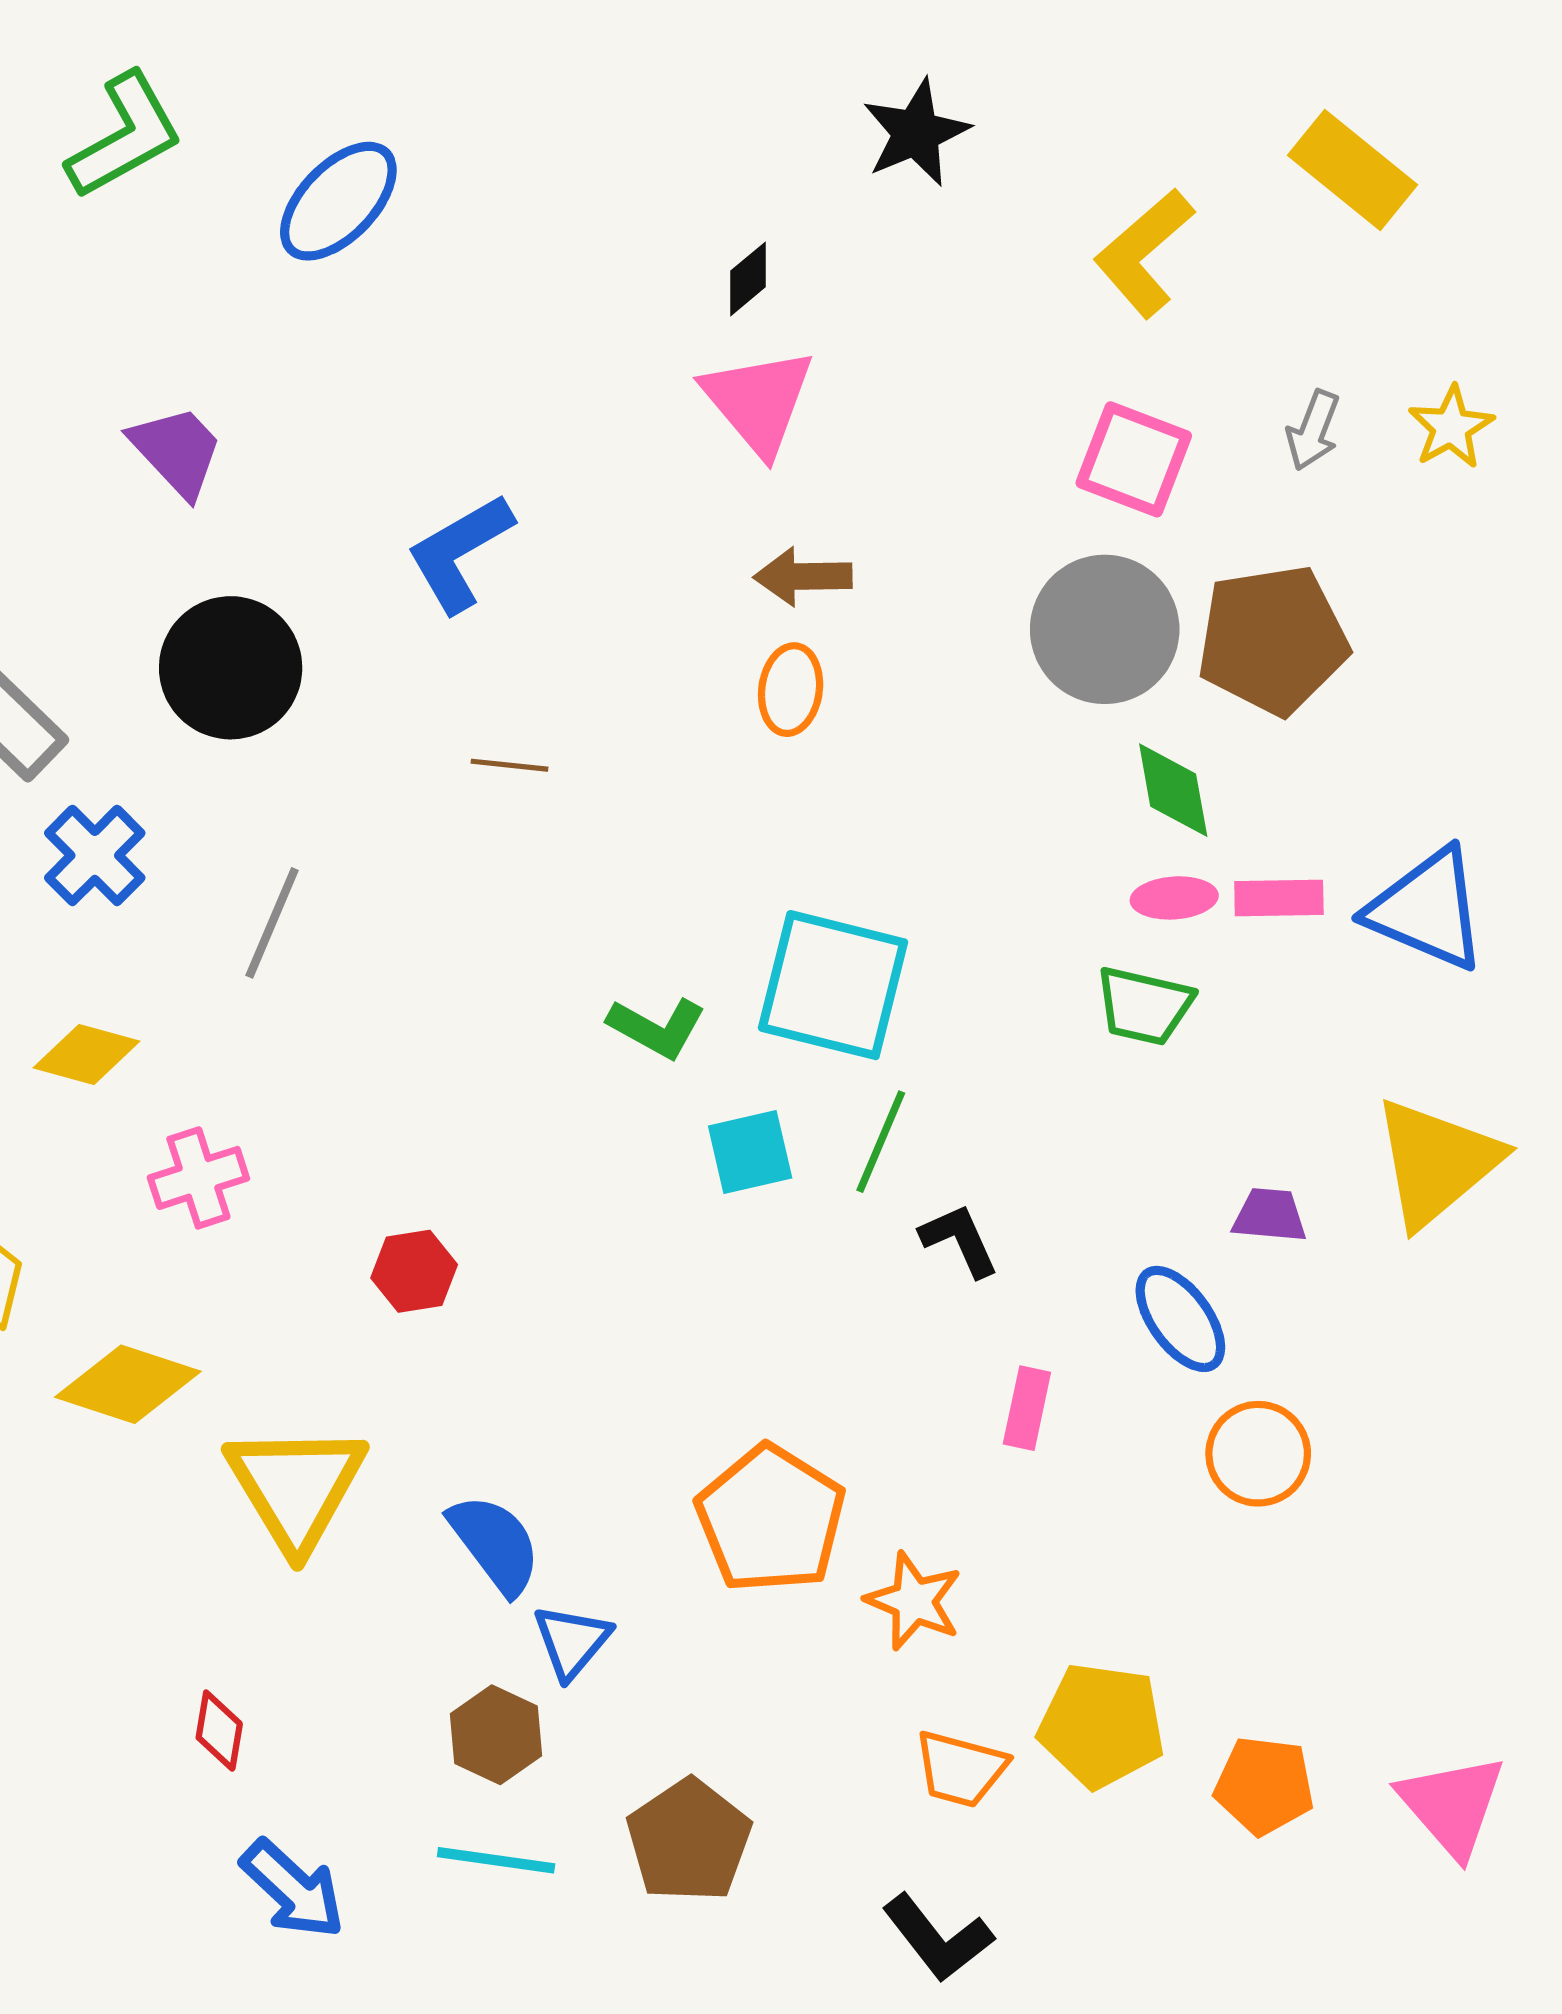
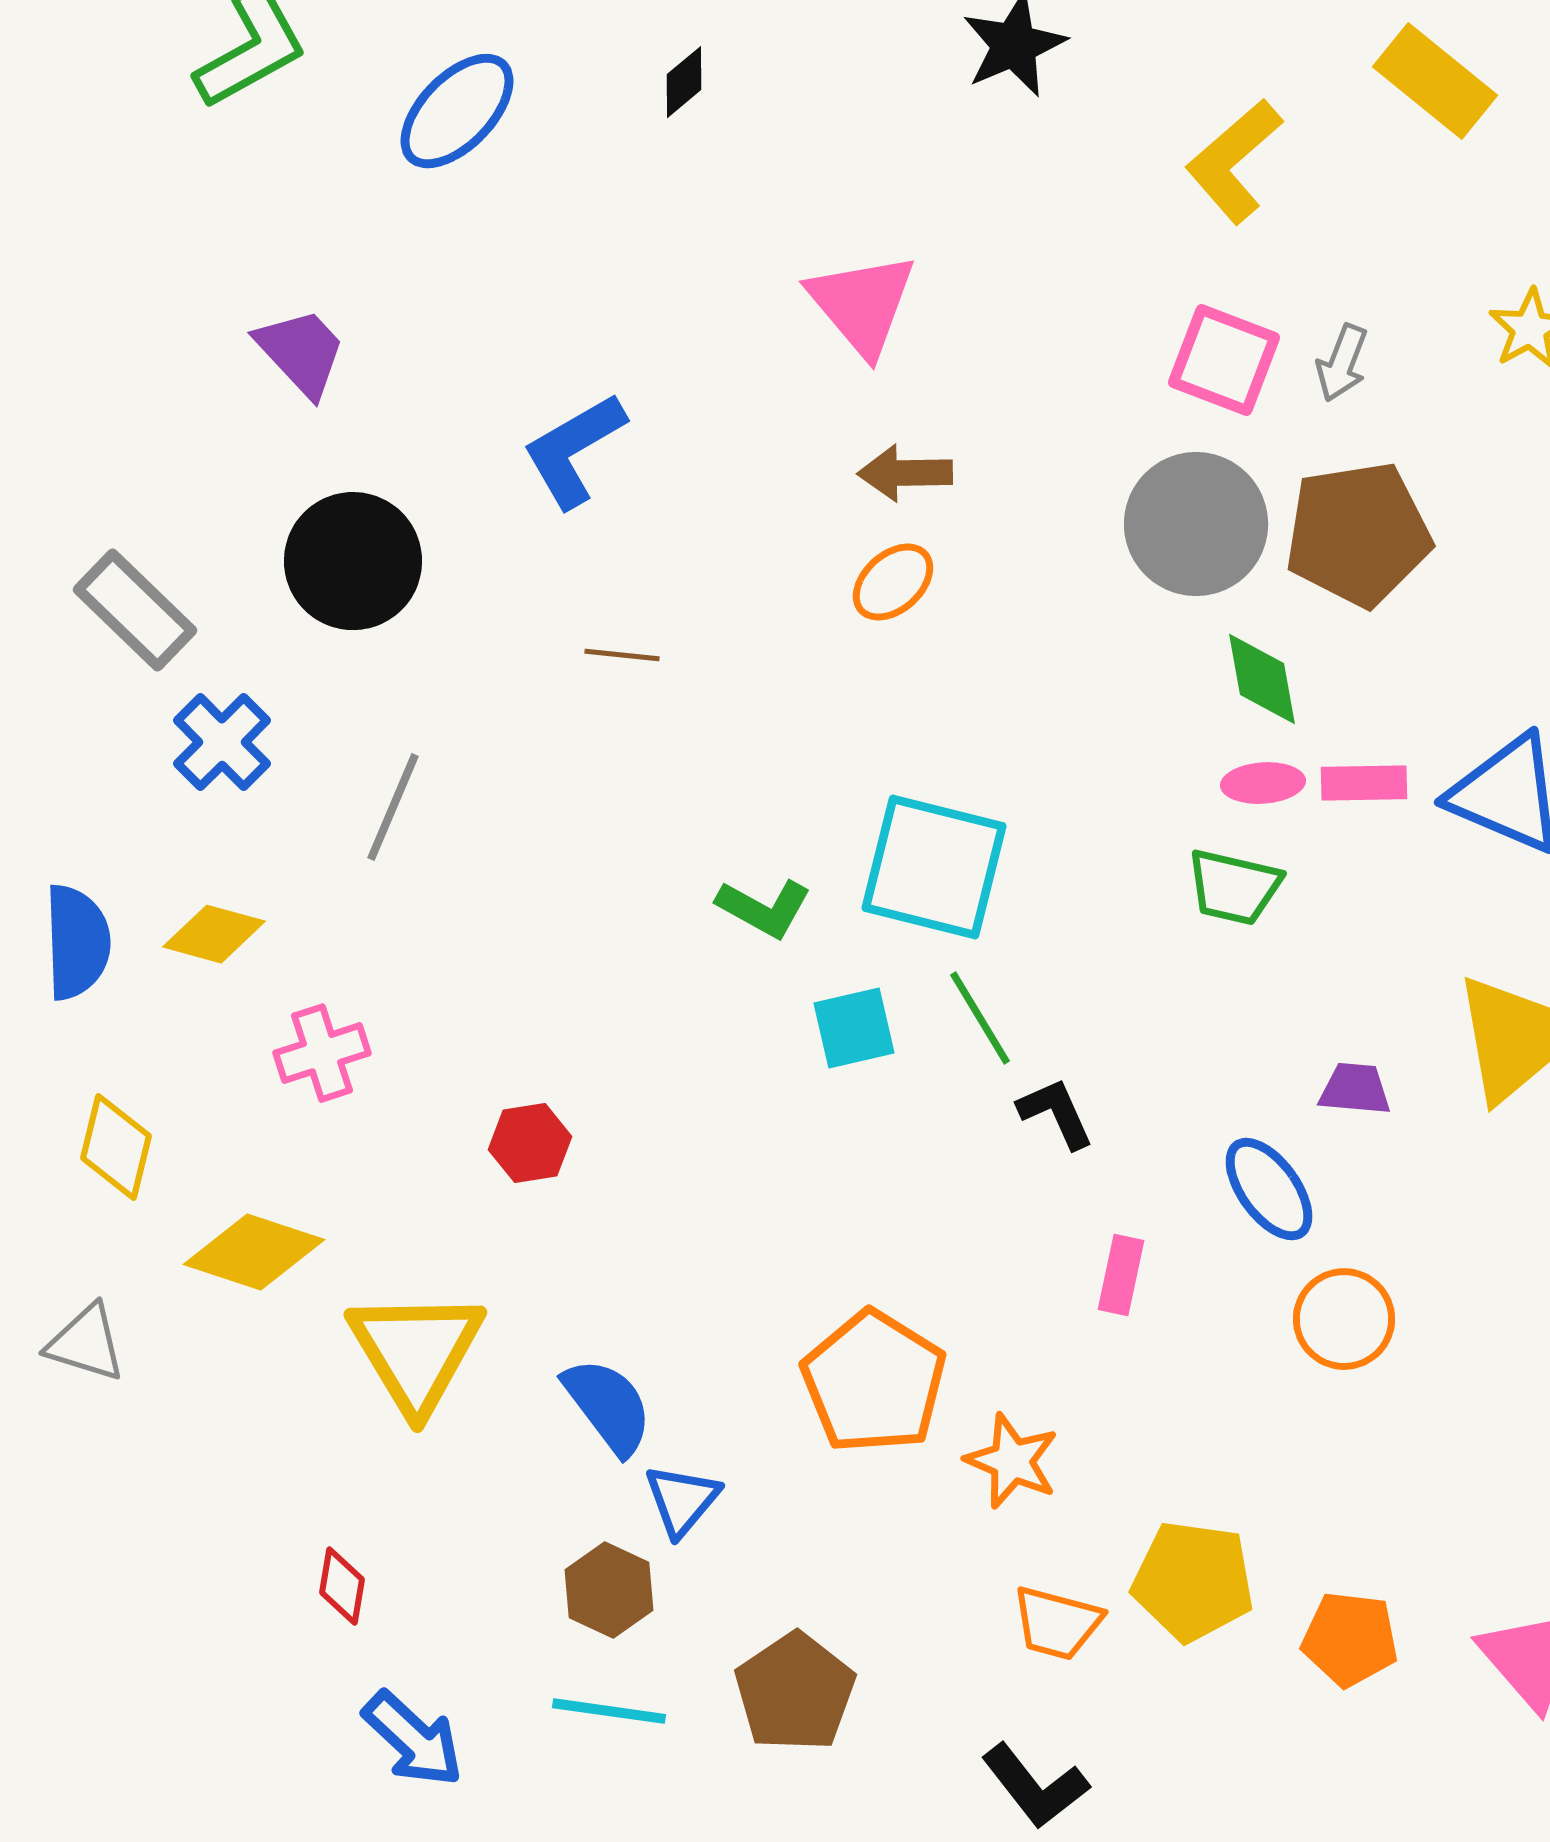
black diamond: (748, 279) -> (684, 82), moved
gray arrow: (1313, 430) -> (1342, 363), moved
orange ellipse: (791, 690) -> (893, 582), turned 40
green line: (881, 1142) -> (980, 1018), turned -54

